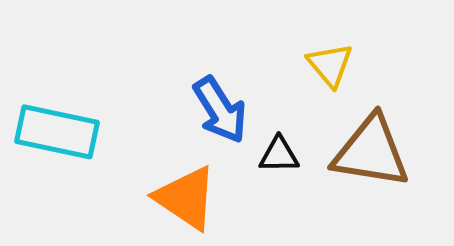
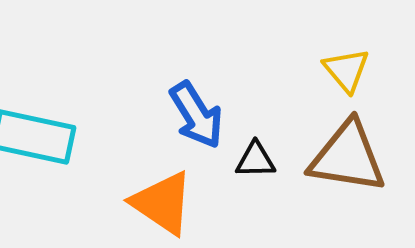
yellow triangle: (330, 65) -> (346, 70), moved

